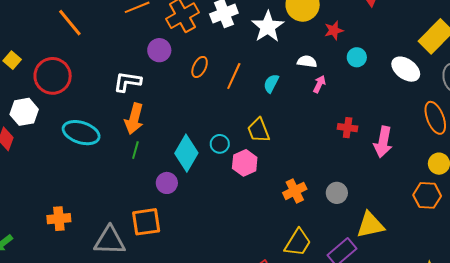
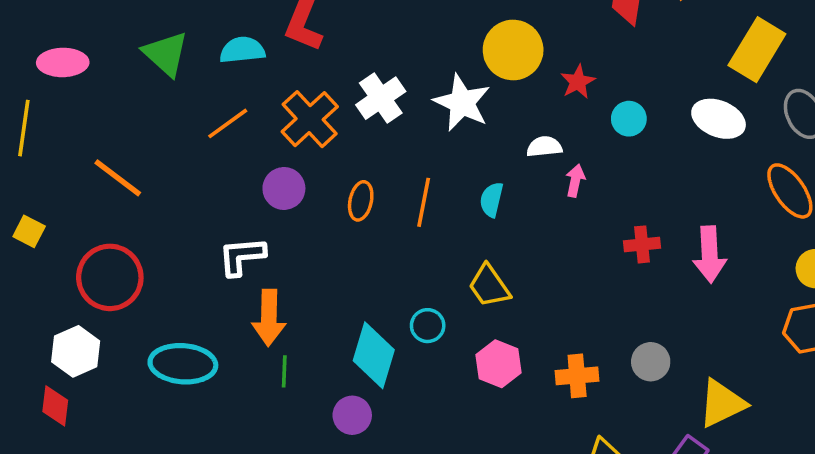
yellow square: (12, 60) -> (29, 231), moved
pink hexagon: (245, 163) -> (498, 364), moved
orange cross: (295, 191) -> (577, 376), turned 35

